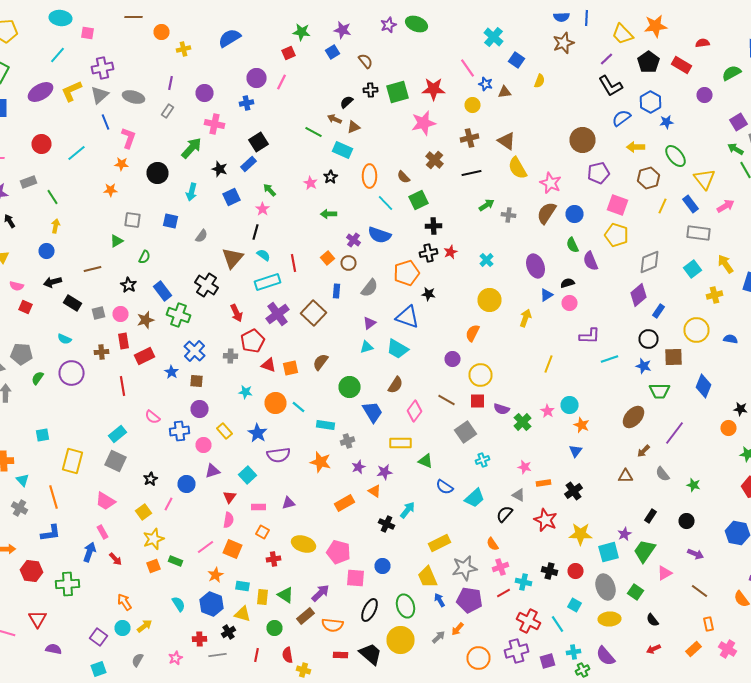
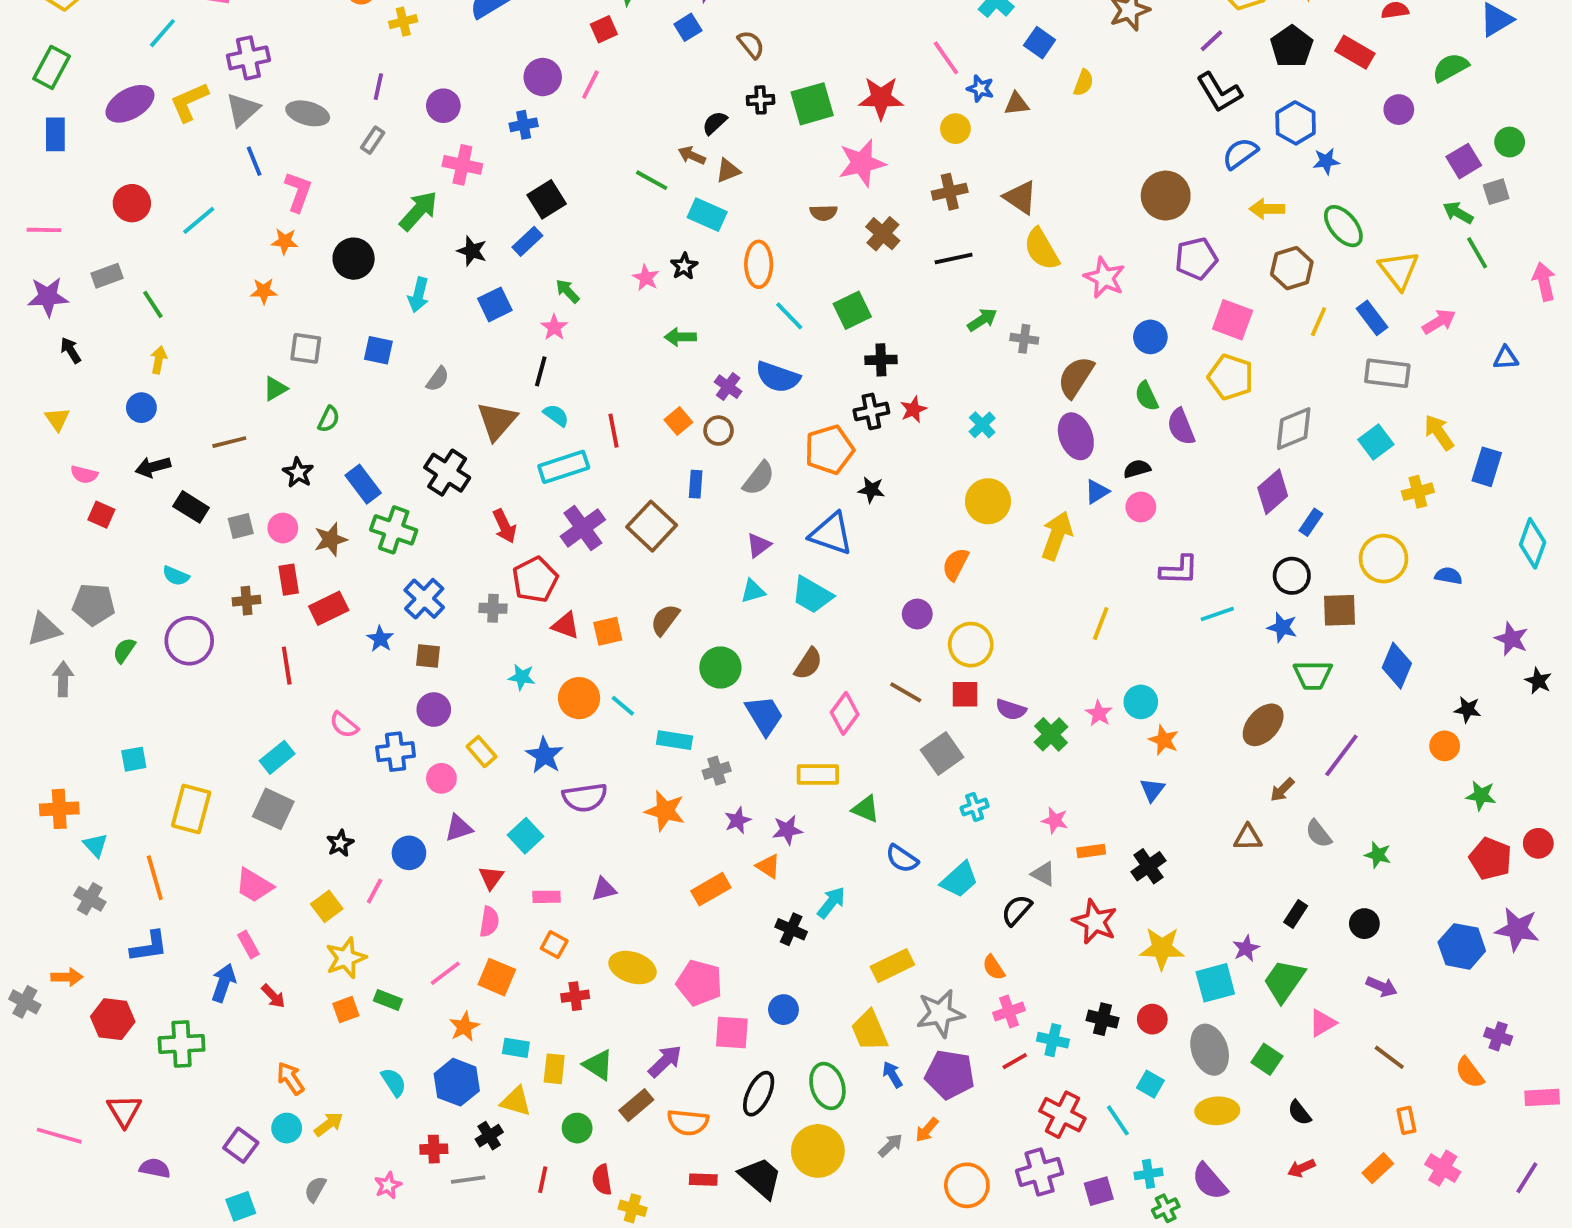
brown semicircle: (404, 177) -> (824, 213), moved, turned -48
brown semicircle: (546, 213) -> (1076, 377), moved
yellow arrow: (526, 318) -> (1057, 536), size x1.4

